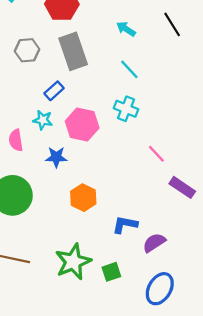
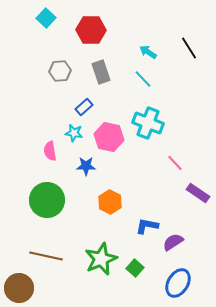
gray rectangle: (73, 51) -> (101, 72), size x0.7
cyan line: (129, 69) -> (143, 79), moved
cyan cross: (126, 109) -> (148, 123), size x1.4
green square: (111, 272) -> (135, 268), turned -30

